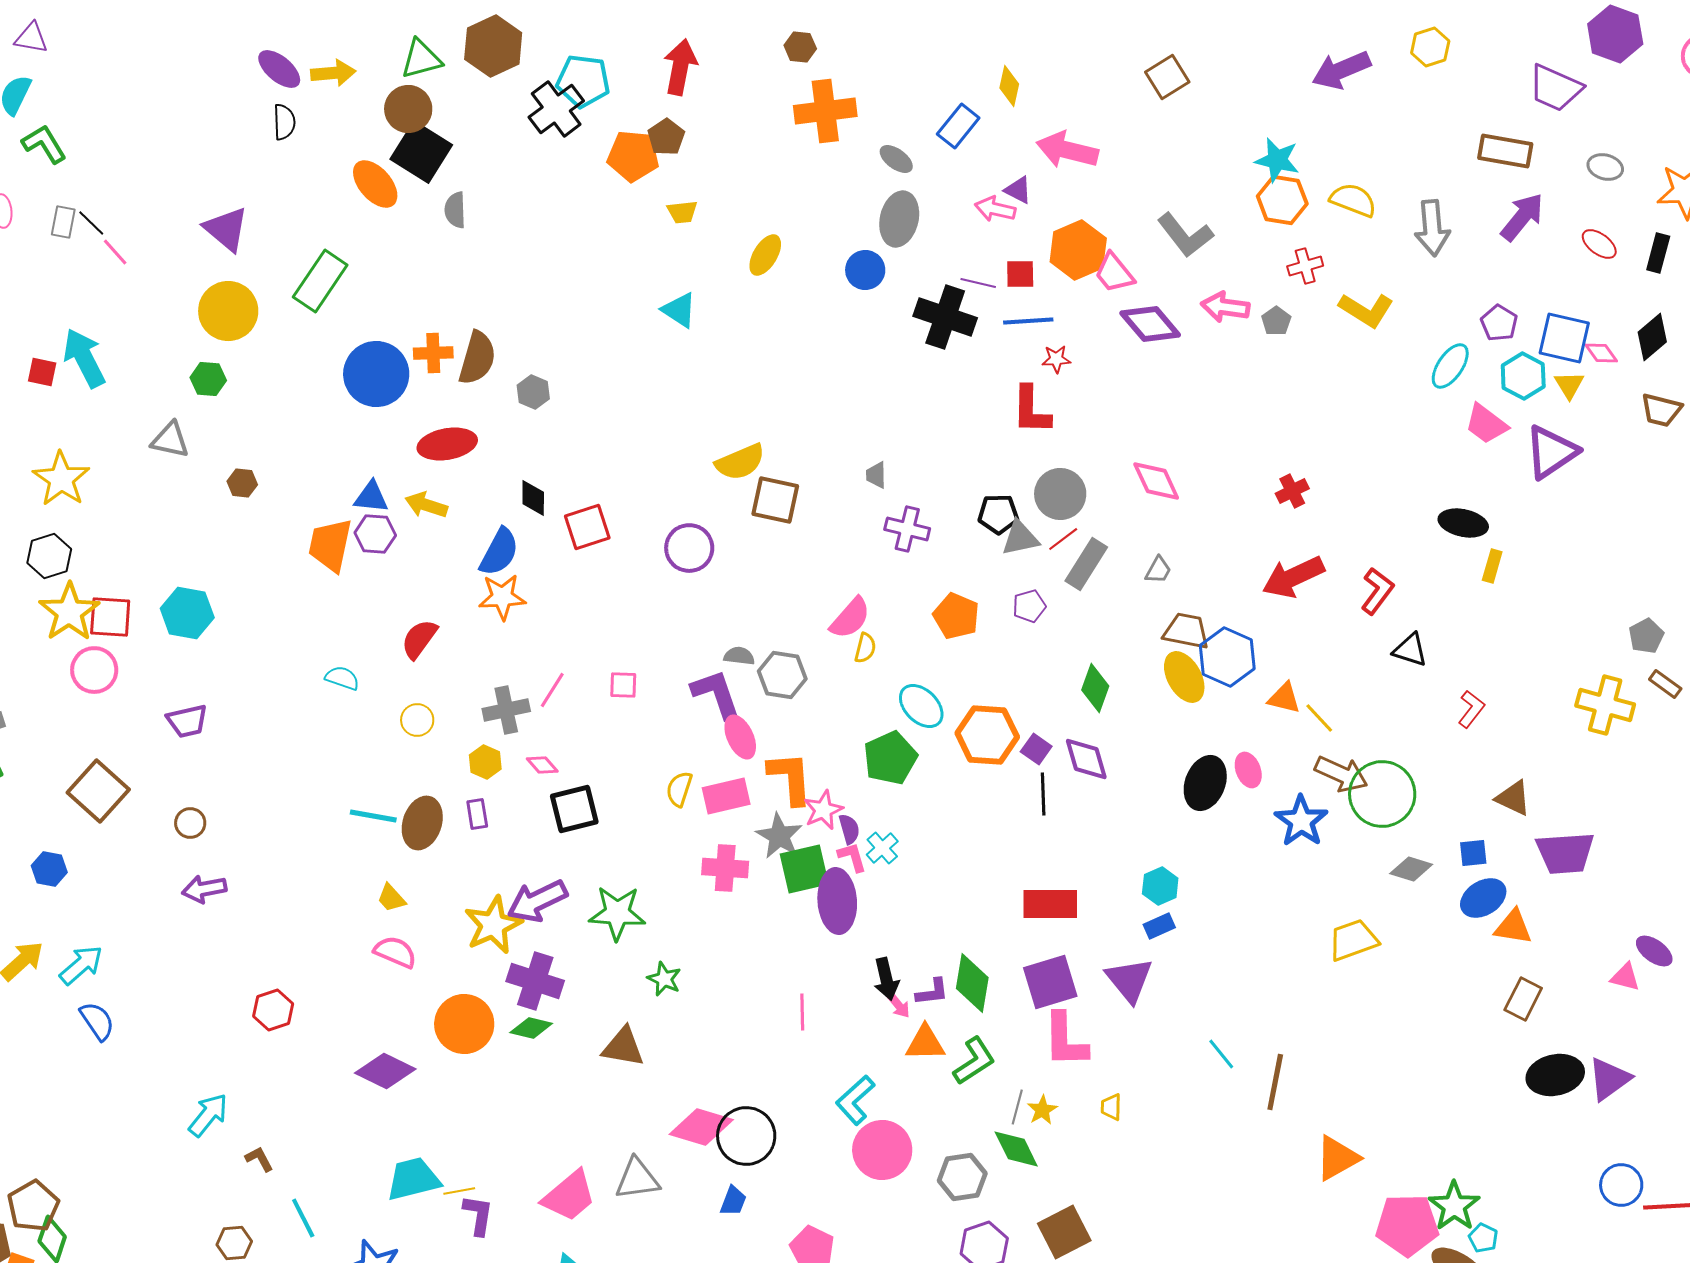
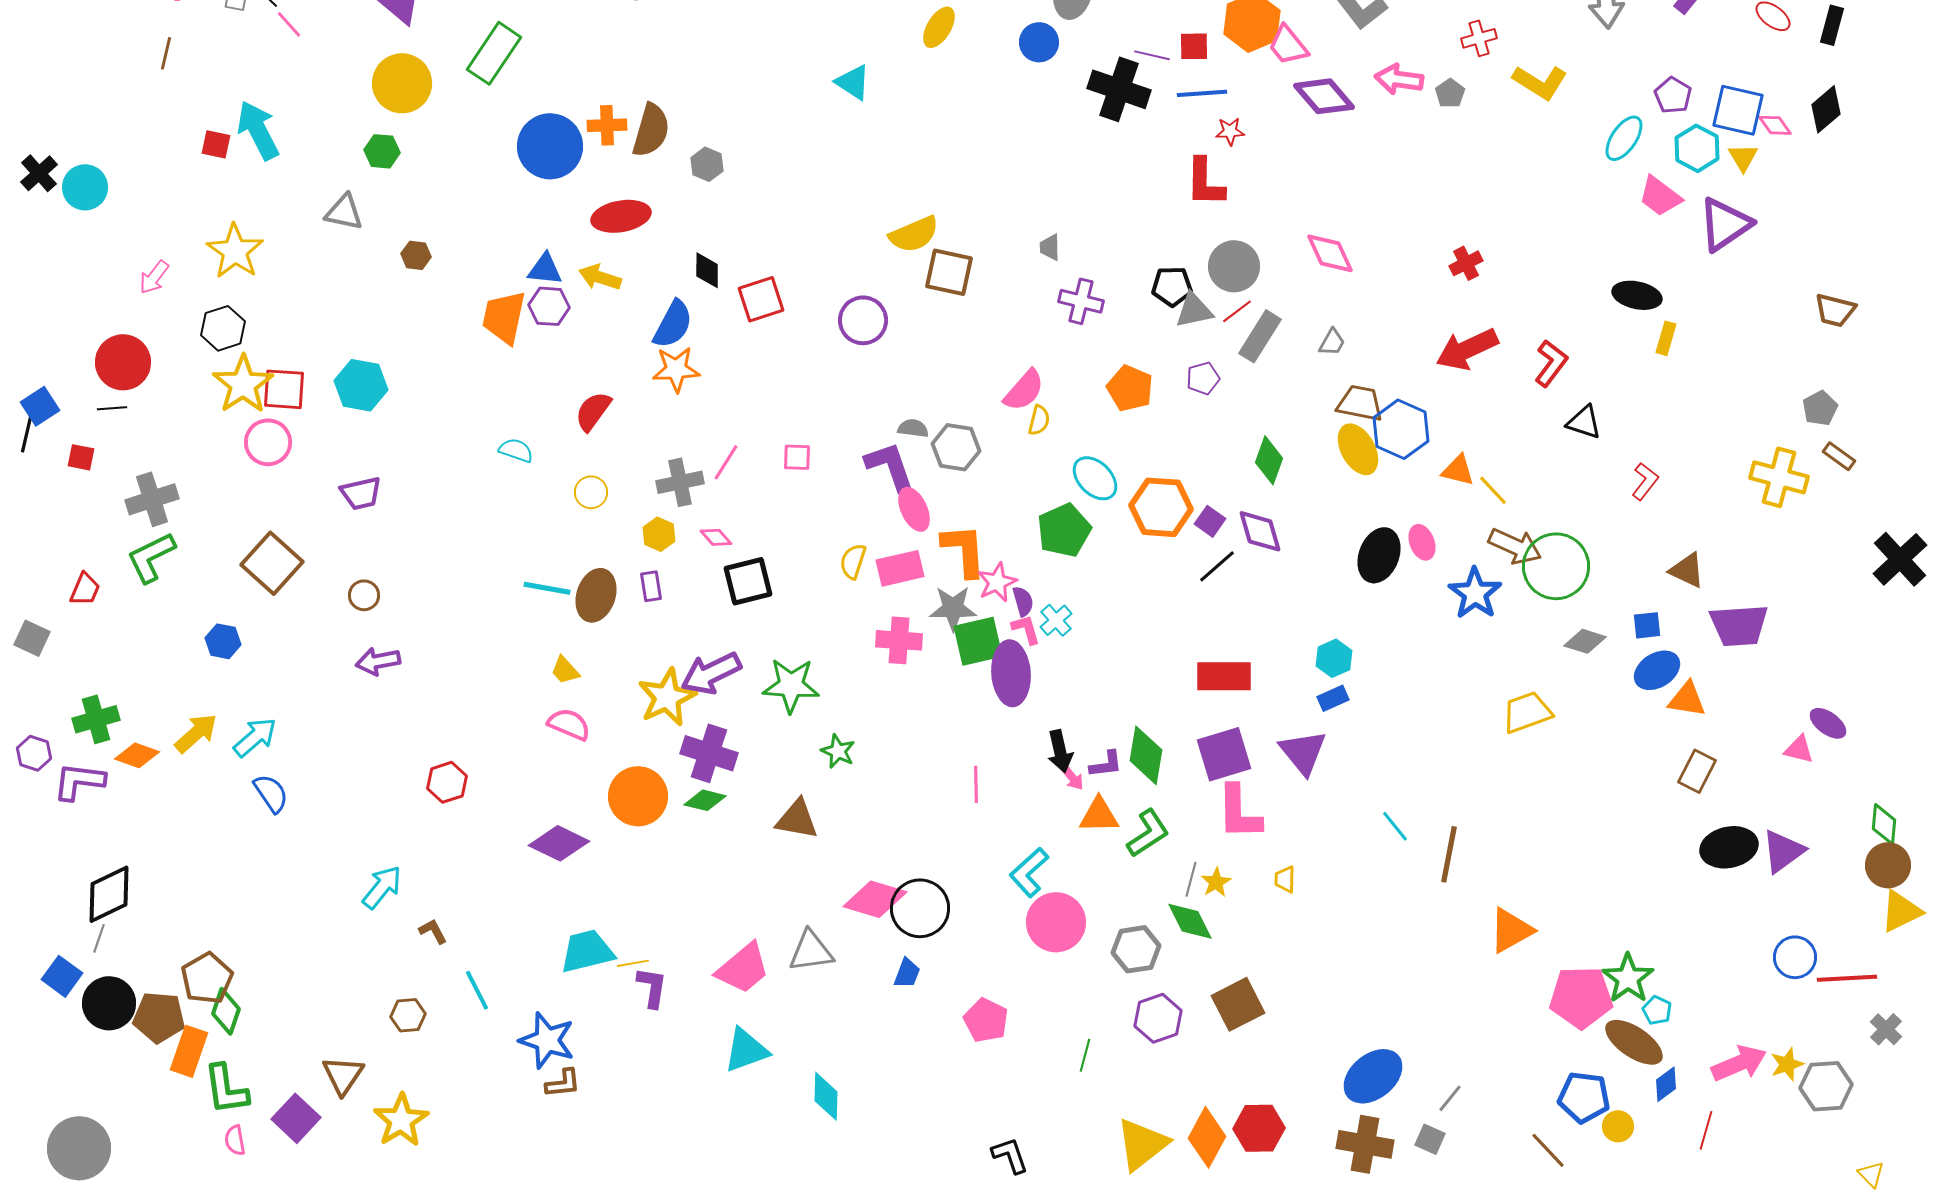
brown trapezoid: (1661, 410) -> (1835, 310), moved
black line: (1043, 794) -> (1217, 566), turned 51
gray star: (779, 836) -> (953, 608), turned -30

